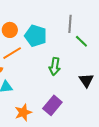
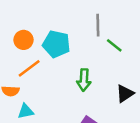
black triangle: (86, 80) -> (125, 94), turned 35

